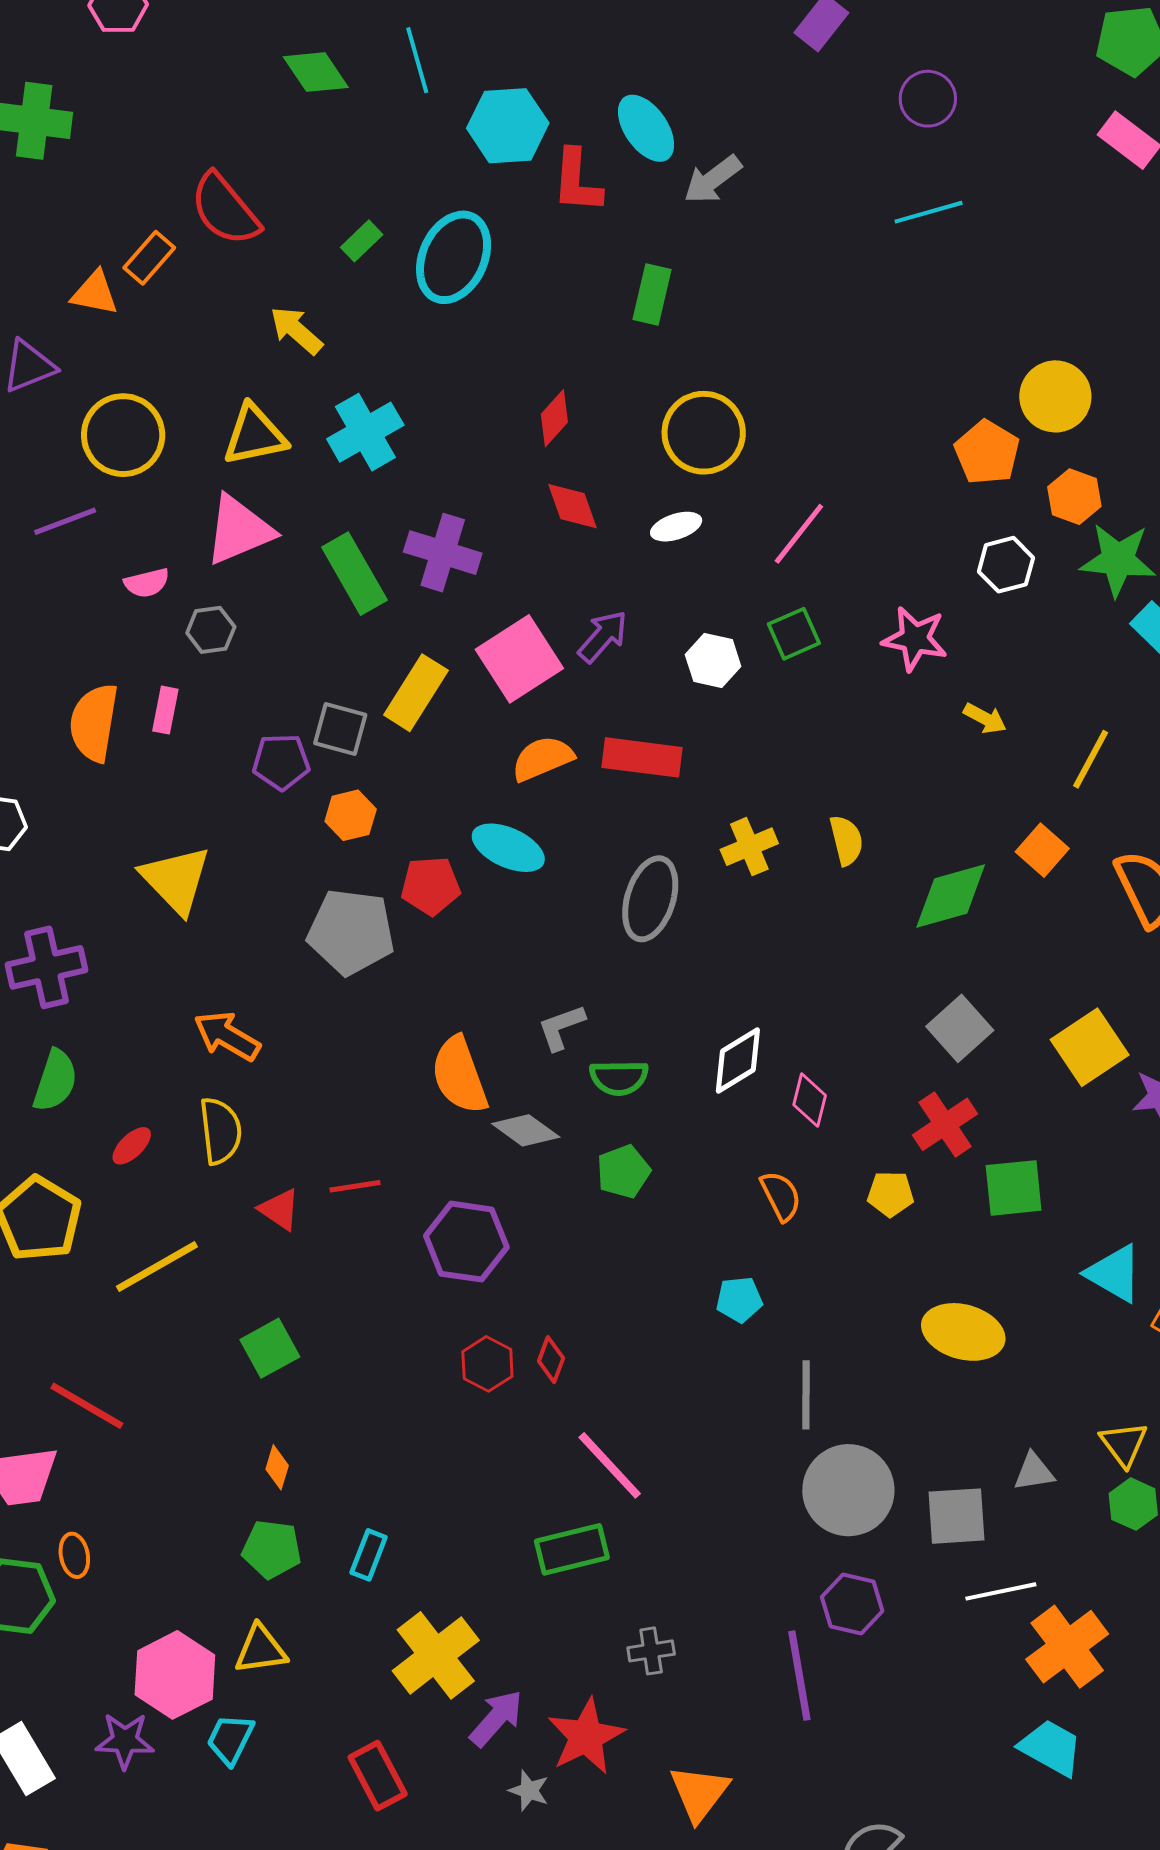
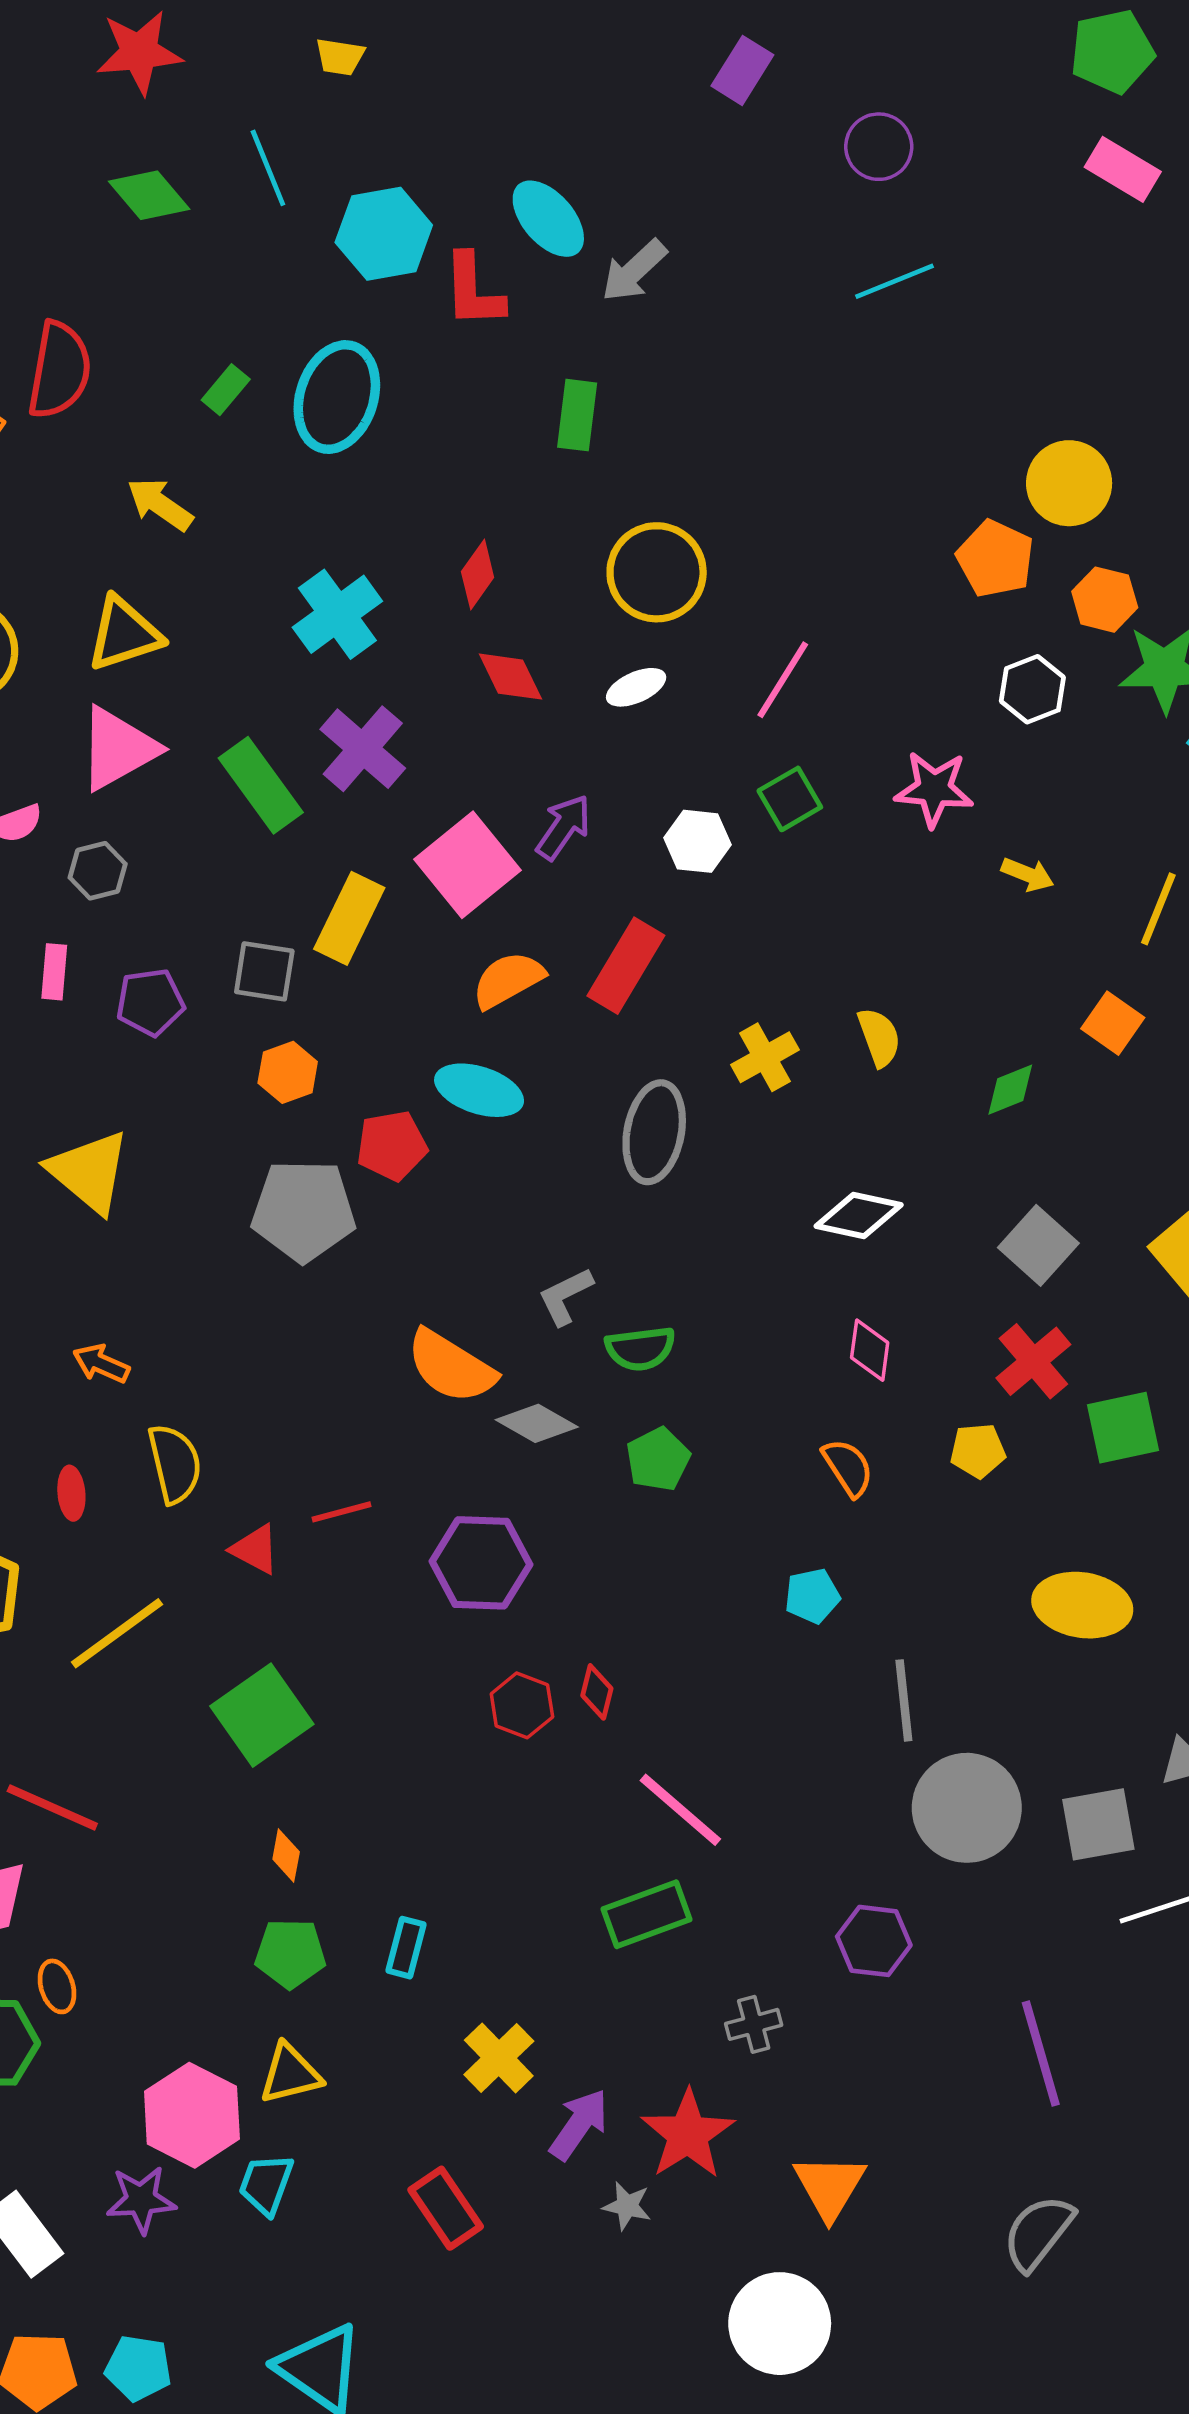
red semicircle: (225, 209) -> (59, 370), turned -124
cyan cross: (365, 432) -> (337, 614), moved
purple cross: (443, 553) -> (363, 749), turned 30
red rectangle: (642, 757) -> (626, 966), turned -60
purple pentagon: (281, 762) -> (150, 1002), moved
green diamond: (951, 896) -> (1010, 1090), size x0.6
orange arrow: (227, 1036) -> (101, 1364), moved, size x0.7
white diamond: (738, 1060) -> (859, 1215), moved, turned 50
orange semicircle: (459, 1075) -> (451, 1367), turned -32
red ellipse: (132, 1146) -> (71, 1493), turned -45
green square: (270, 1348) -> (262, 1715), size x1.4
purple hexagon: (852, 1604) -> (874, 1941), moved
yellow cross: (436, 1655) -> (499, 2058), size x0.7
purple line: (799, 1676) -> (1041, 2054), moved

